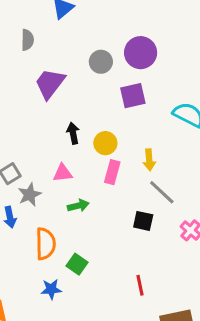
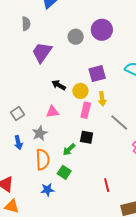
purple square: (133, 96) -> (97, 74), moved
black arrow: (73, 133) -> (59, 85), turned -48
yellow arrow: (149, 160) -> (102, 99), moved
gray star: (30, 195) -> (40, 133), moved
green arrow: (78, 206) -> (69, 150), moved, turned 152
black square: (143, 221) -> (87, 137), moved

